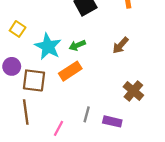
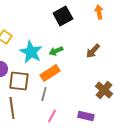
gray line: (87, 114) -> (44, 94), moved
pink line: (59, 128) -> (52, 116), moved

